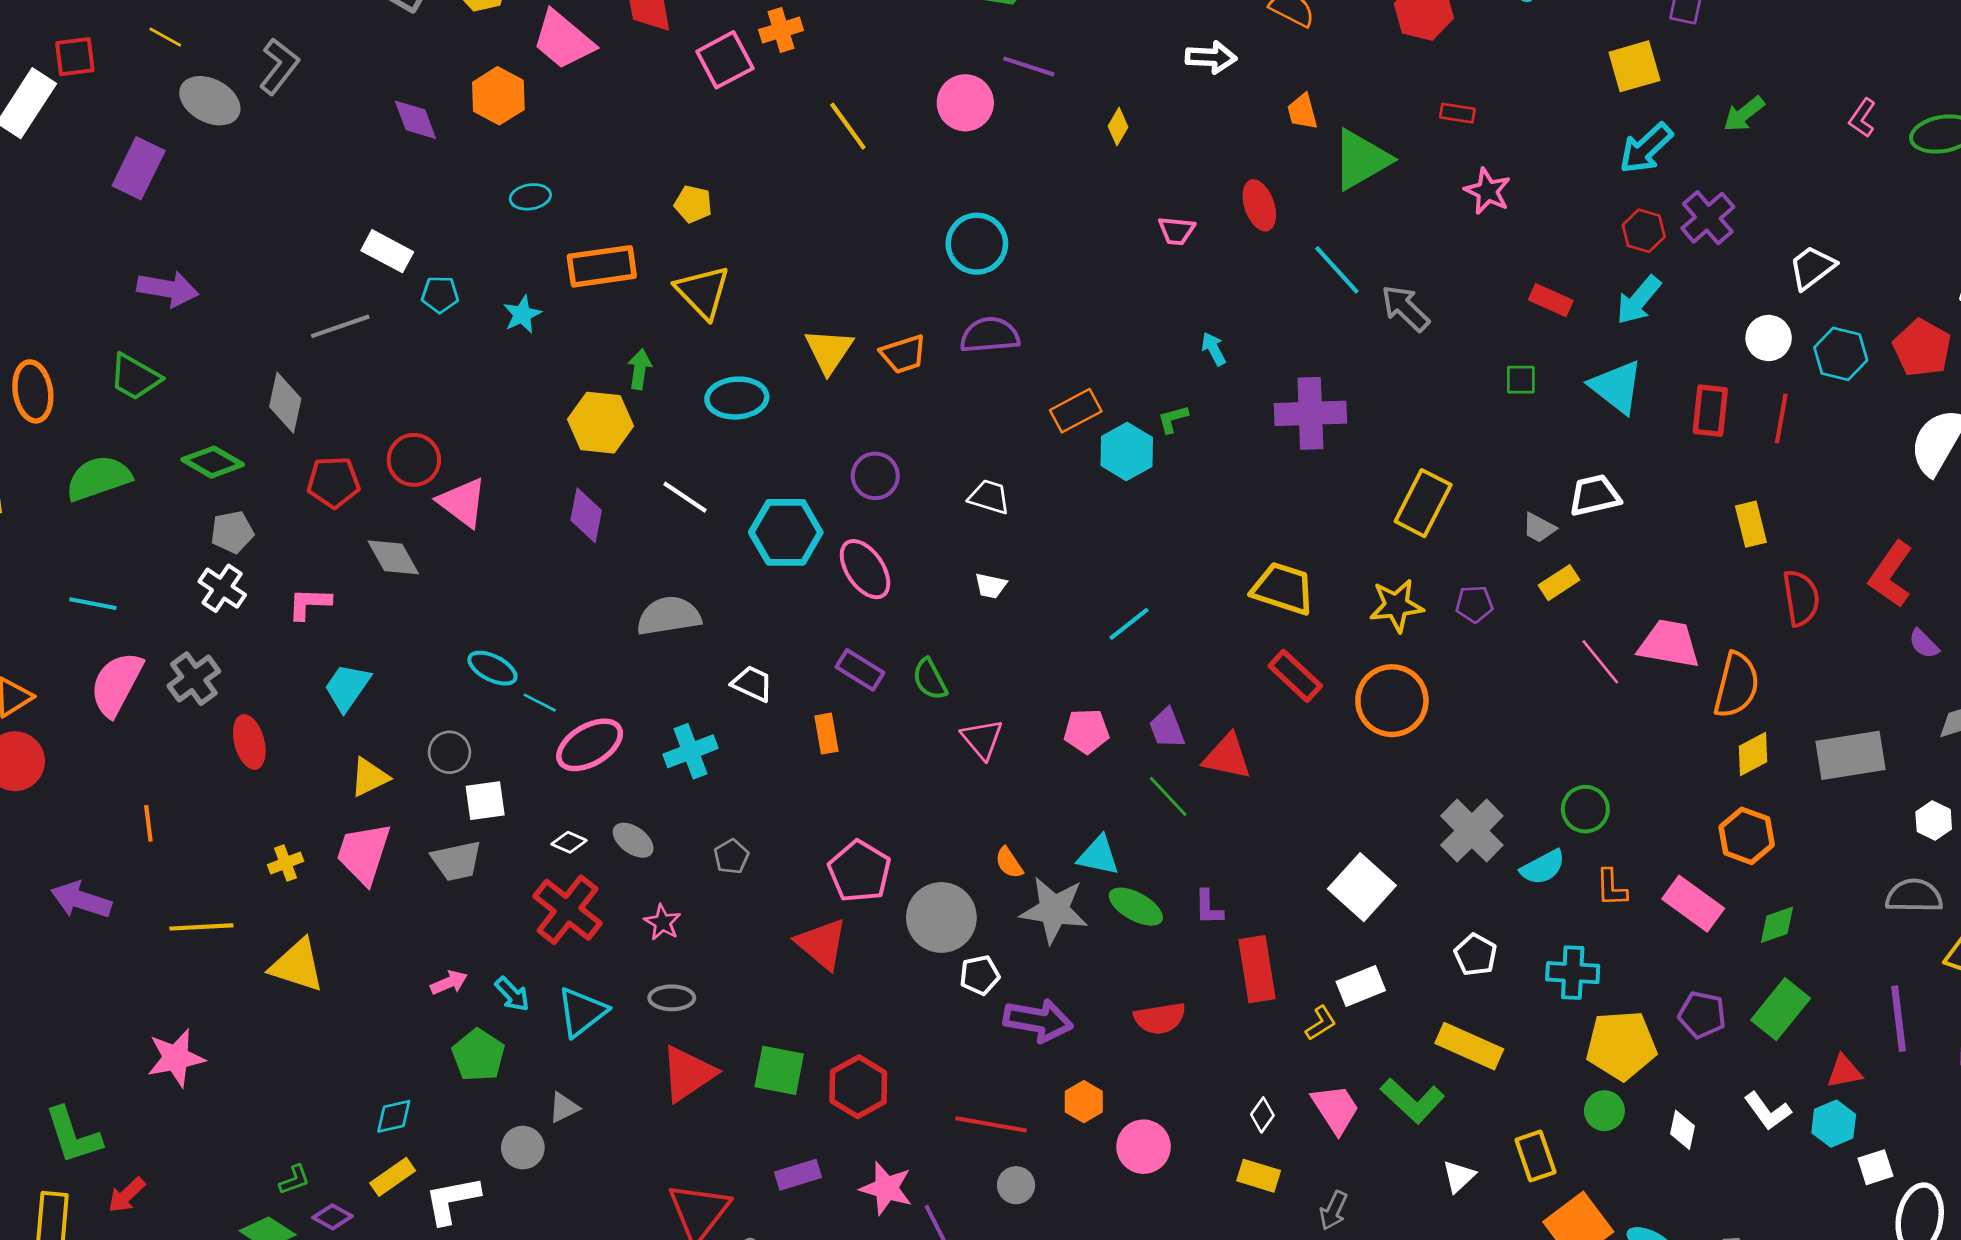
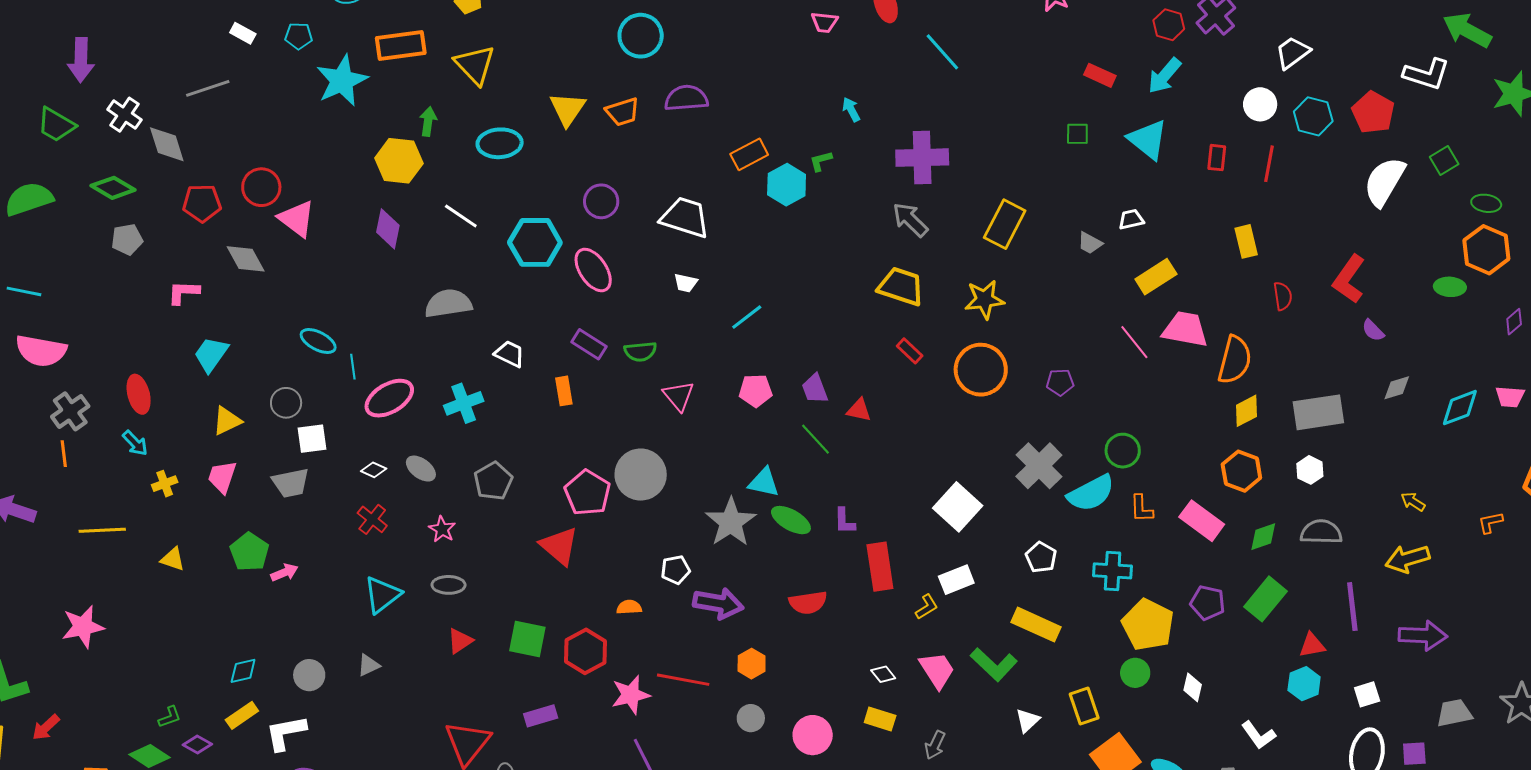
cyan circle: (977, 244) -> (641, 36), moved
white rectangle: (387, 251) -> (243, 33), size x0.7
purple arrow: (168, 289) -> (81, 60), turned 81
cyan pentagon: (440, 294) -> (299, 36), moved
gray arrow: (1405, 308) -> (910, 220), moved
cyan star: (522, 314) -> (342, 81), size x1.8
gray diamond: (285, 403) -> (167, 144), turned -30
red rectangle: (1710, 411) -> (1217, 158), size x0.7
white trapezoid: (1595, 495) -> (1131, 219), size x0.7
white trapezoid: (989, 497) -> (685, 217), size x1.6
yellow rectangle: (1559, 583) -> (1156, 277), moved, size x1.4
white cross: (222, 588) -> (124, 115), moved
red semicircle: (1801, 598) -> (1283, 296), size x0.7
purple pentagon: (1474, 604) -> (1060, 382), moved
cyan line: (1129, 624) -> (747, 317), moved
red rectangle: (1295, 676) -> (910, 351), size x0.7
gray cross: (194, 679) -> (70, 411), moved
green semicircle: (930, 679) -> (640, 351), turned -68
pink semicircle: (116, 684) -> (41, 351), turned -108
cyan line: (540, 703) -> (353, 367), turned 55
red triangle: (1227, 757) -> (859, 410), size x0.7
white hexagon: (1934, 820) -> (1310, 470), moved
pink trapezoid: (364, 853) -> (222, 477), size x0.7
gray pentagon: (731, 857) -> (493, 481), size x1.5
orange semicircle: (1009, 863) -> (629, 607), moved, turned 120
cyan semicircle: (1543, 867) -> (1091, 493), size x1.4
gray semicircle: (1914, 896) -> (1321, 532), moved
red cross: (568, 910) -> (372, 519), size x0.6
gray star: (1054, 910) -> (731, 522), turned 30
gray circle: (941, 917) -> (641, 475), moved
yellow triangle: (297, 966) -> (173, 559), size x0.6
cyan arrow: (512, 994) -> (135, 443), moved
yellow pentagon: (1621, 1045) -> (1148, 625), turned 30
green pentagon: (478, 1055) -> (249, 552), moved
red triangle: (688, 1074) -> (460, 641), size x0.6
white L-shape: (1768, 1111) -> (1259, 735), moved
white diamond: (1262, 1115) -> (883, 674), turned -75
pink circle: (1144, 1147) -> (813, 735), moved
gray circle: (523, 1148) -> (309, 675), moved
white square: (1875, 1167) -> (1367, 694), moved
gray circle: (1016, 1185) -> (751, 718), moved
pink star: (886, 1188) -> (631, 695), moved, turned -30

